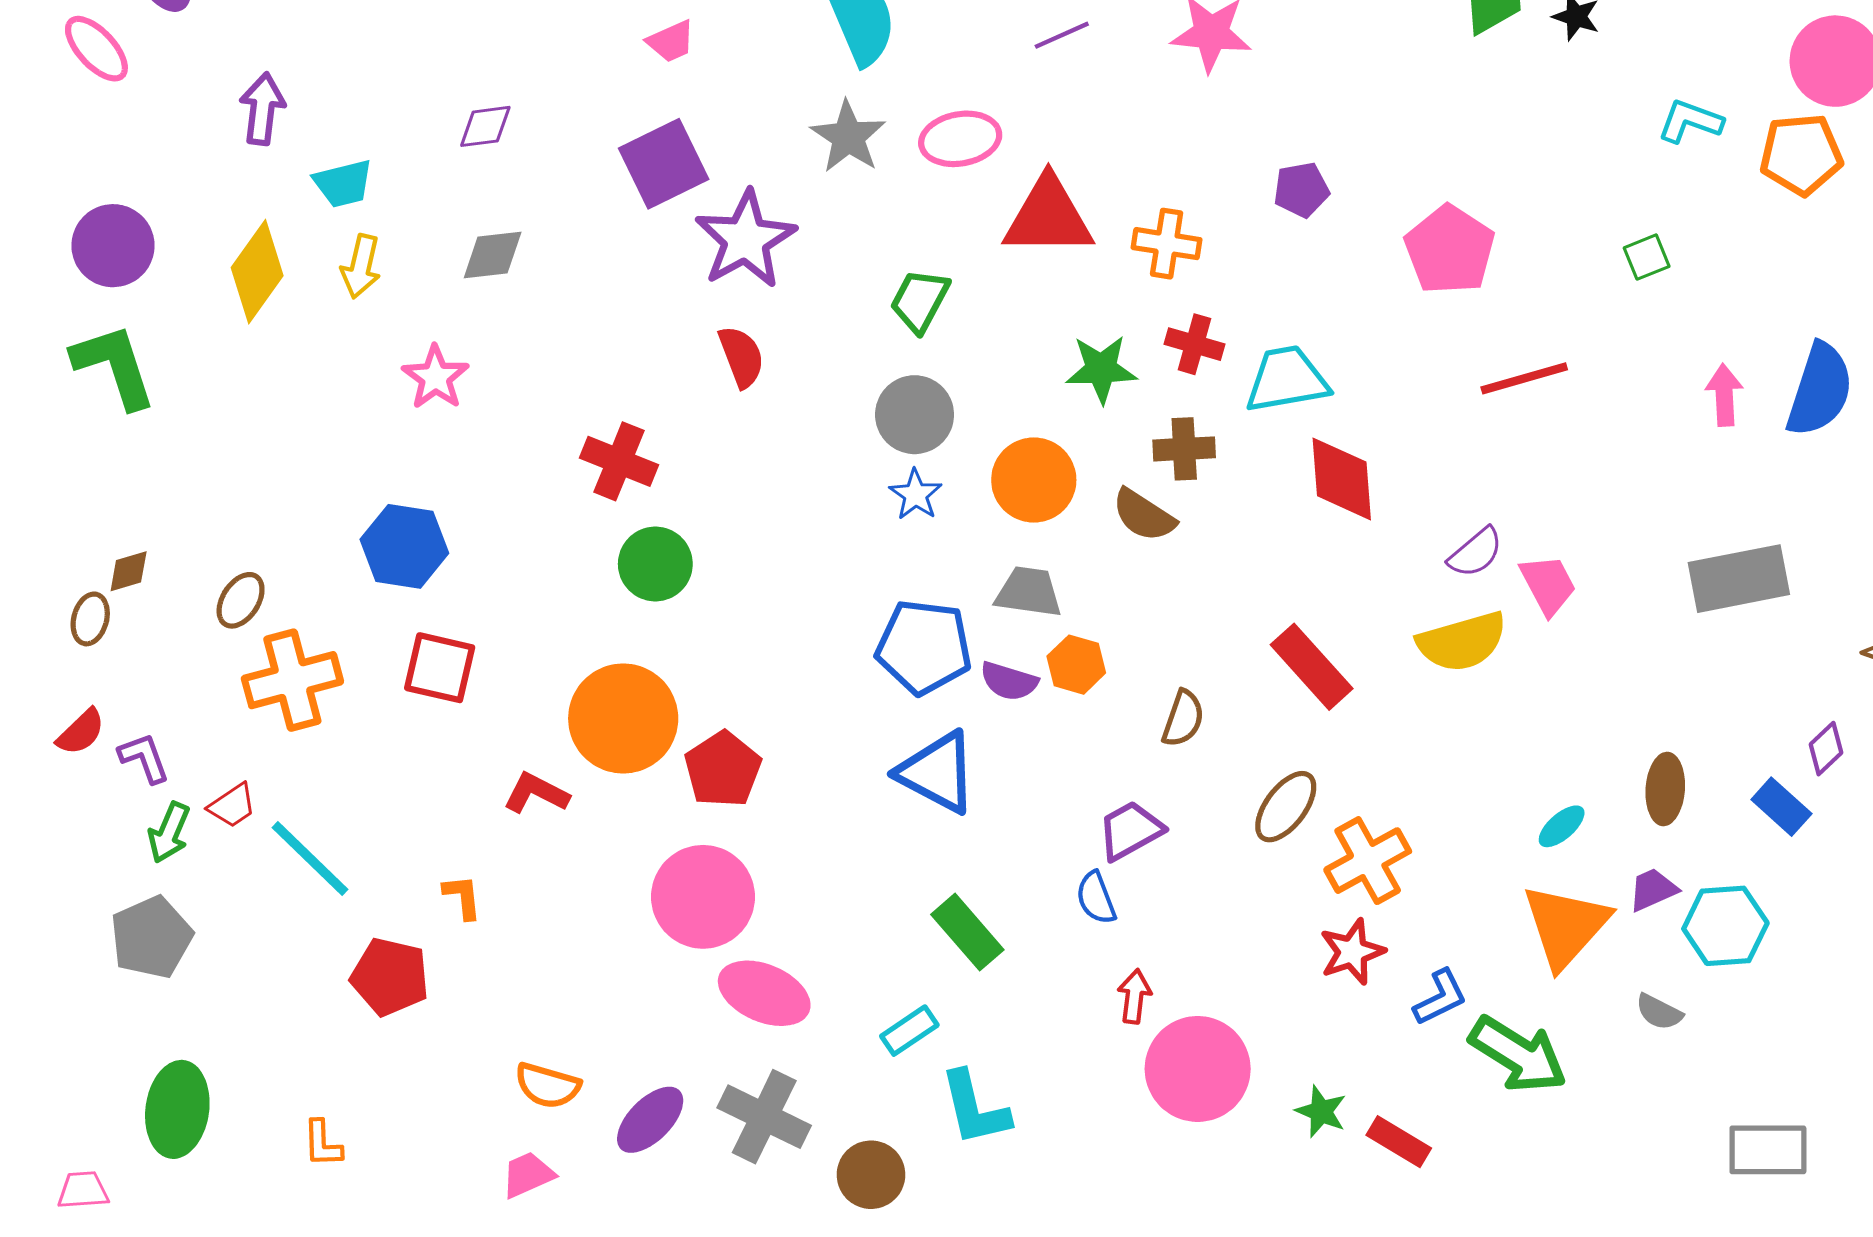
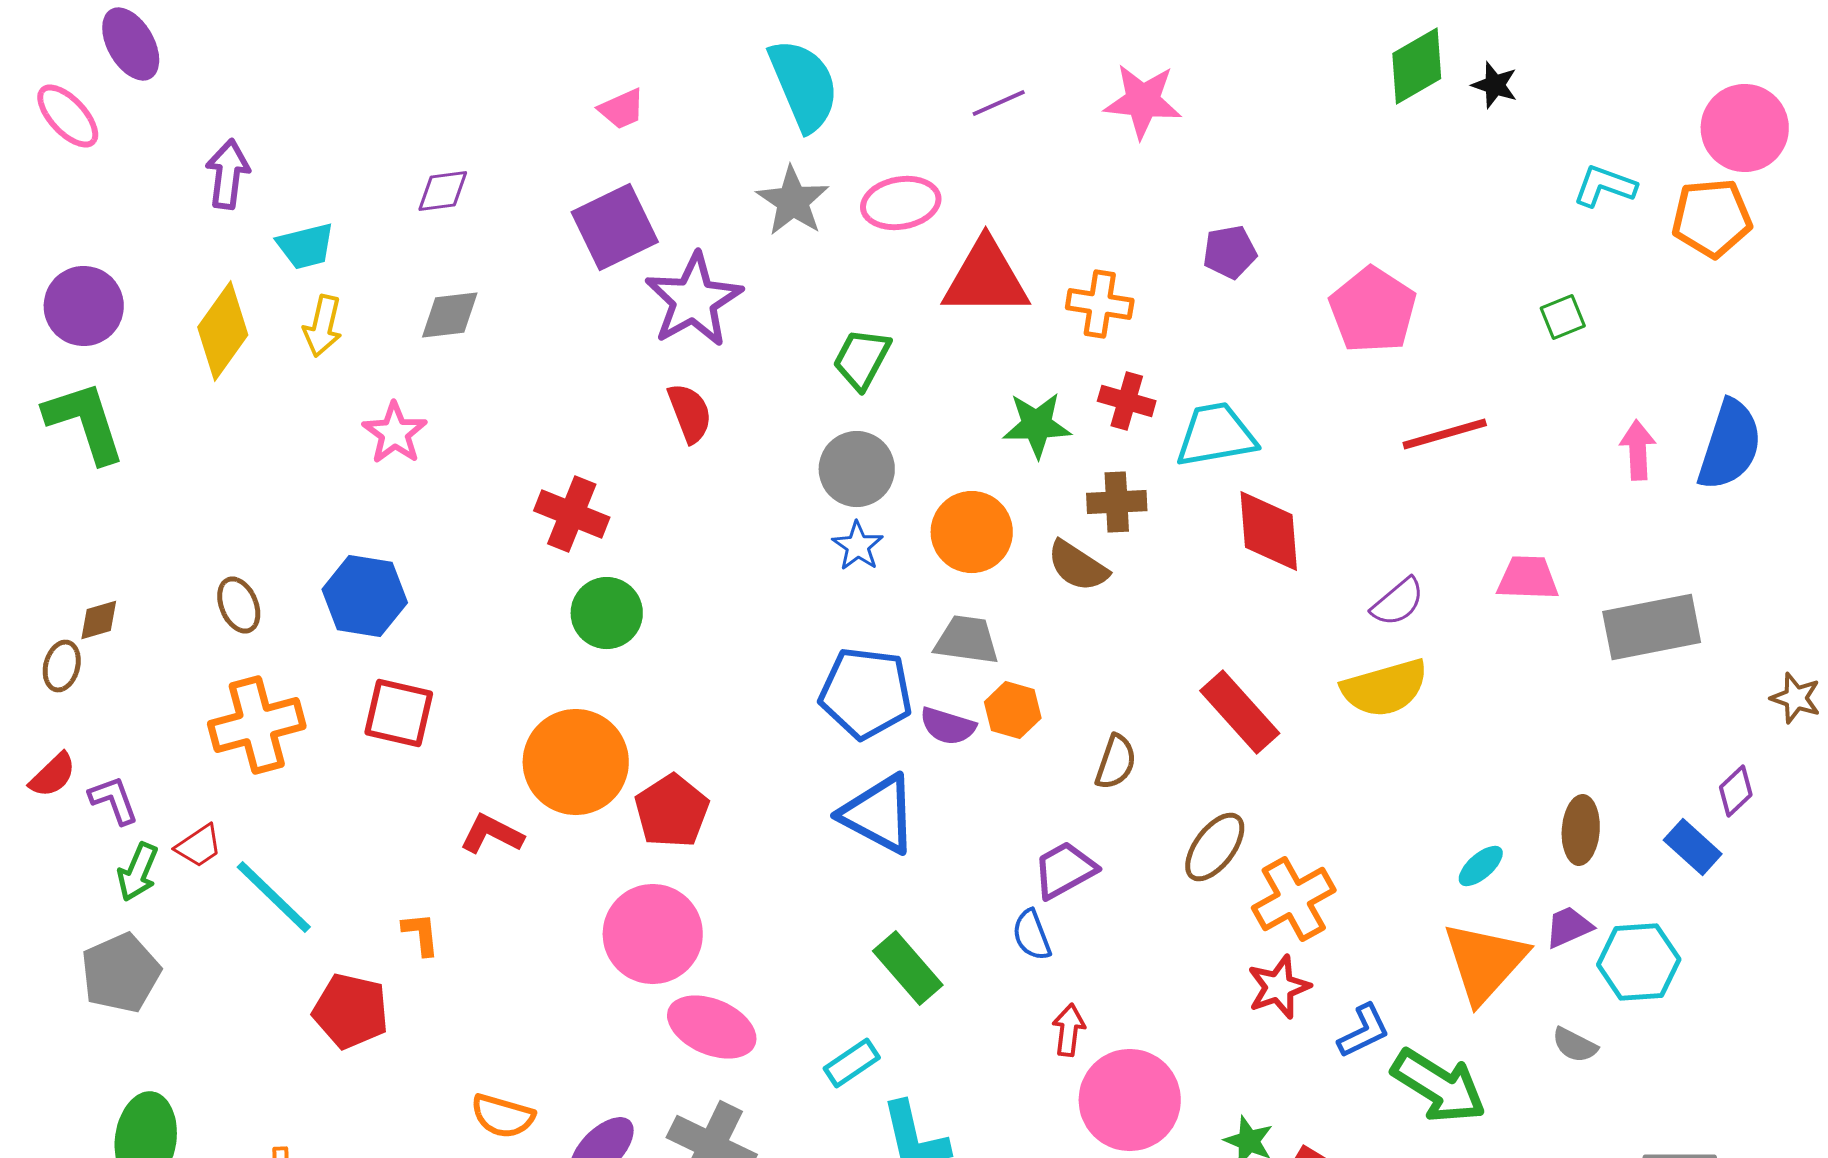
pink trapezoid: (1548, 585) -> (1528, 578), moved, turned -60
brown ellipse: (241, 600) -> (239, 605), moved, turned -56

